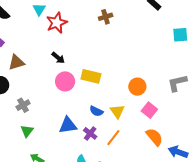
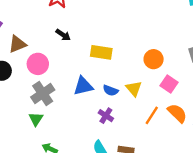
pink circle: (65, 81) -> (38, 64), moved
gray cross: (23, 105) -> (43, 93), moved, size x1.5
blue triangle: (68, 125) -> (83, 86), moved
orange line: (113, 138) -> (152, 115), moved

